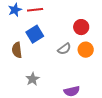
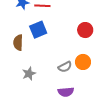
gray semicircle: (64, 49) -> (65, 67), moved
orange circle: (86, 50) -> (83, 62), moved

